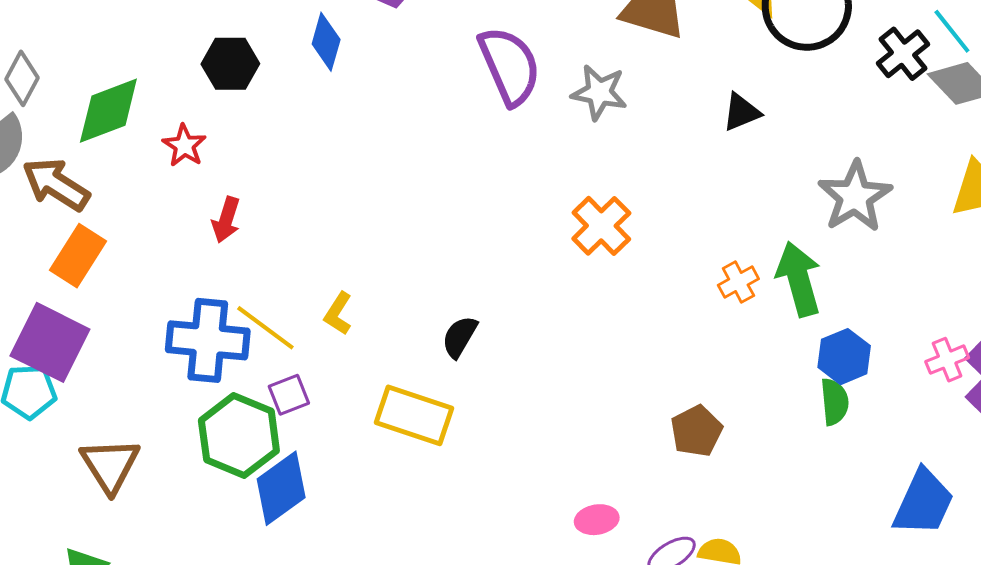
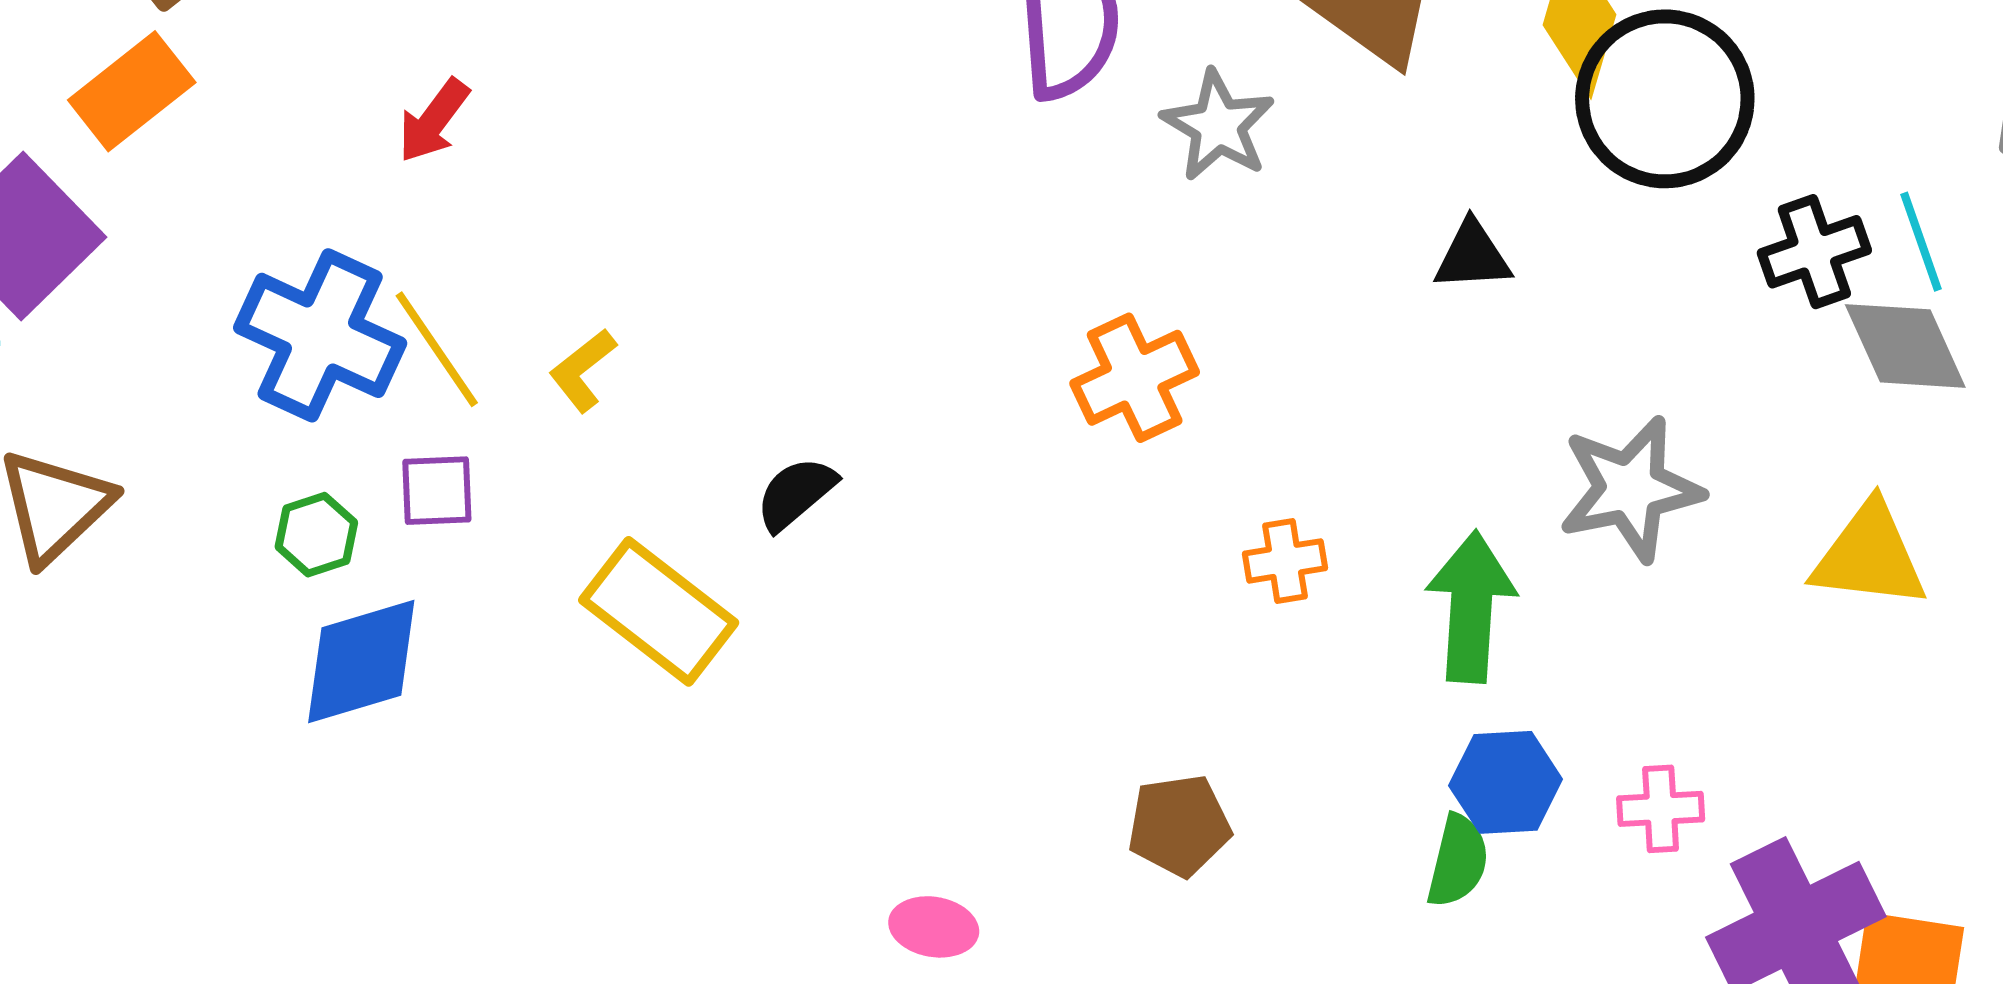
orange cross: (738, 282) -> (1285, 561), moved
pink cross: (947, 360) -> (1661, 809), moved
green hexagon: (239, 436) -> (316, 535), size x0.5

